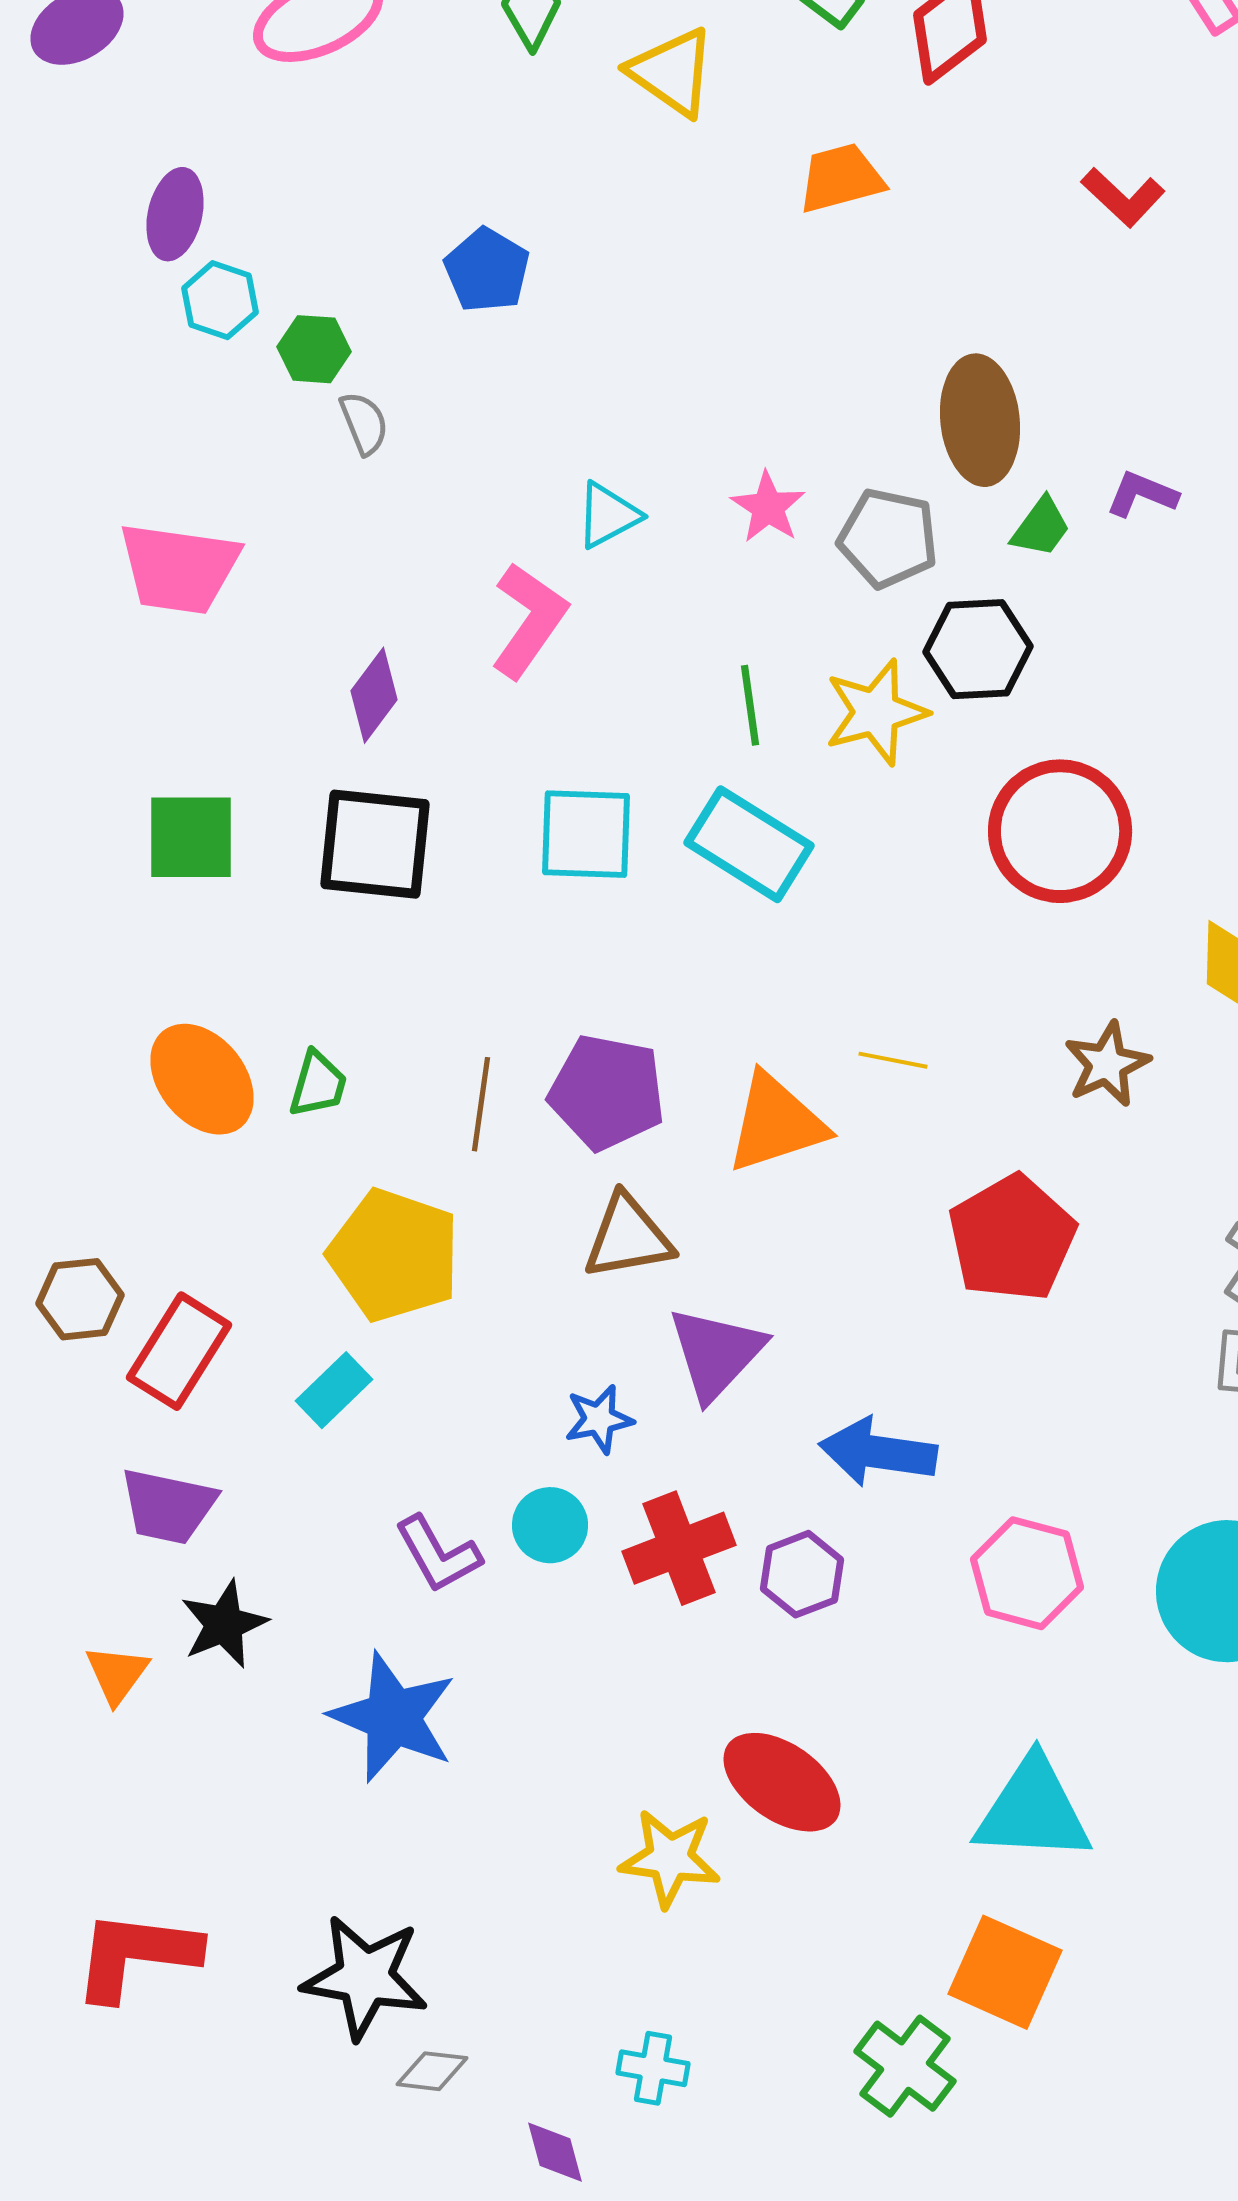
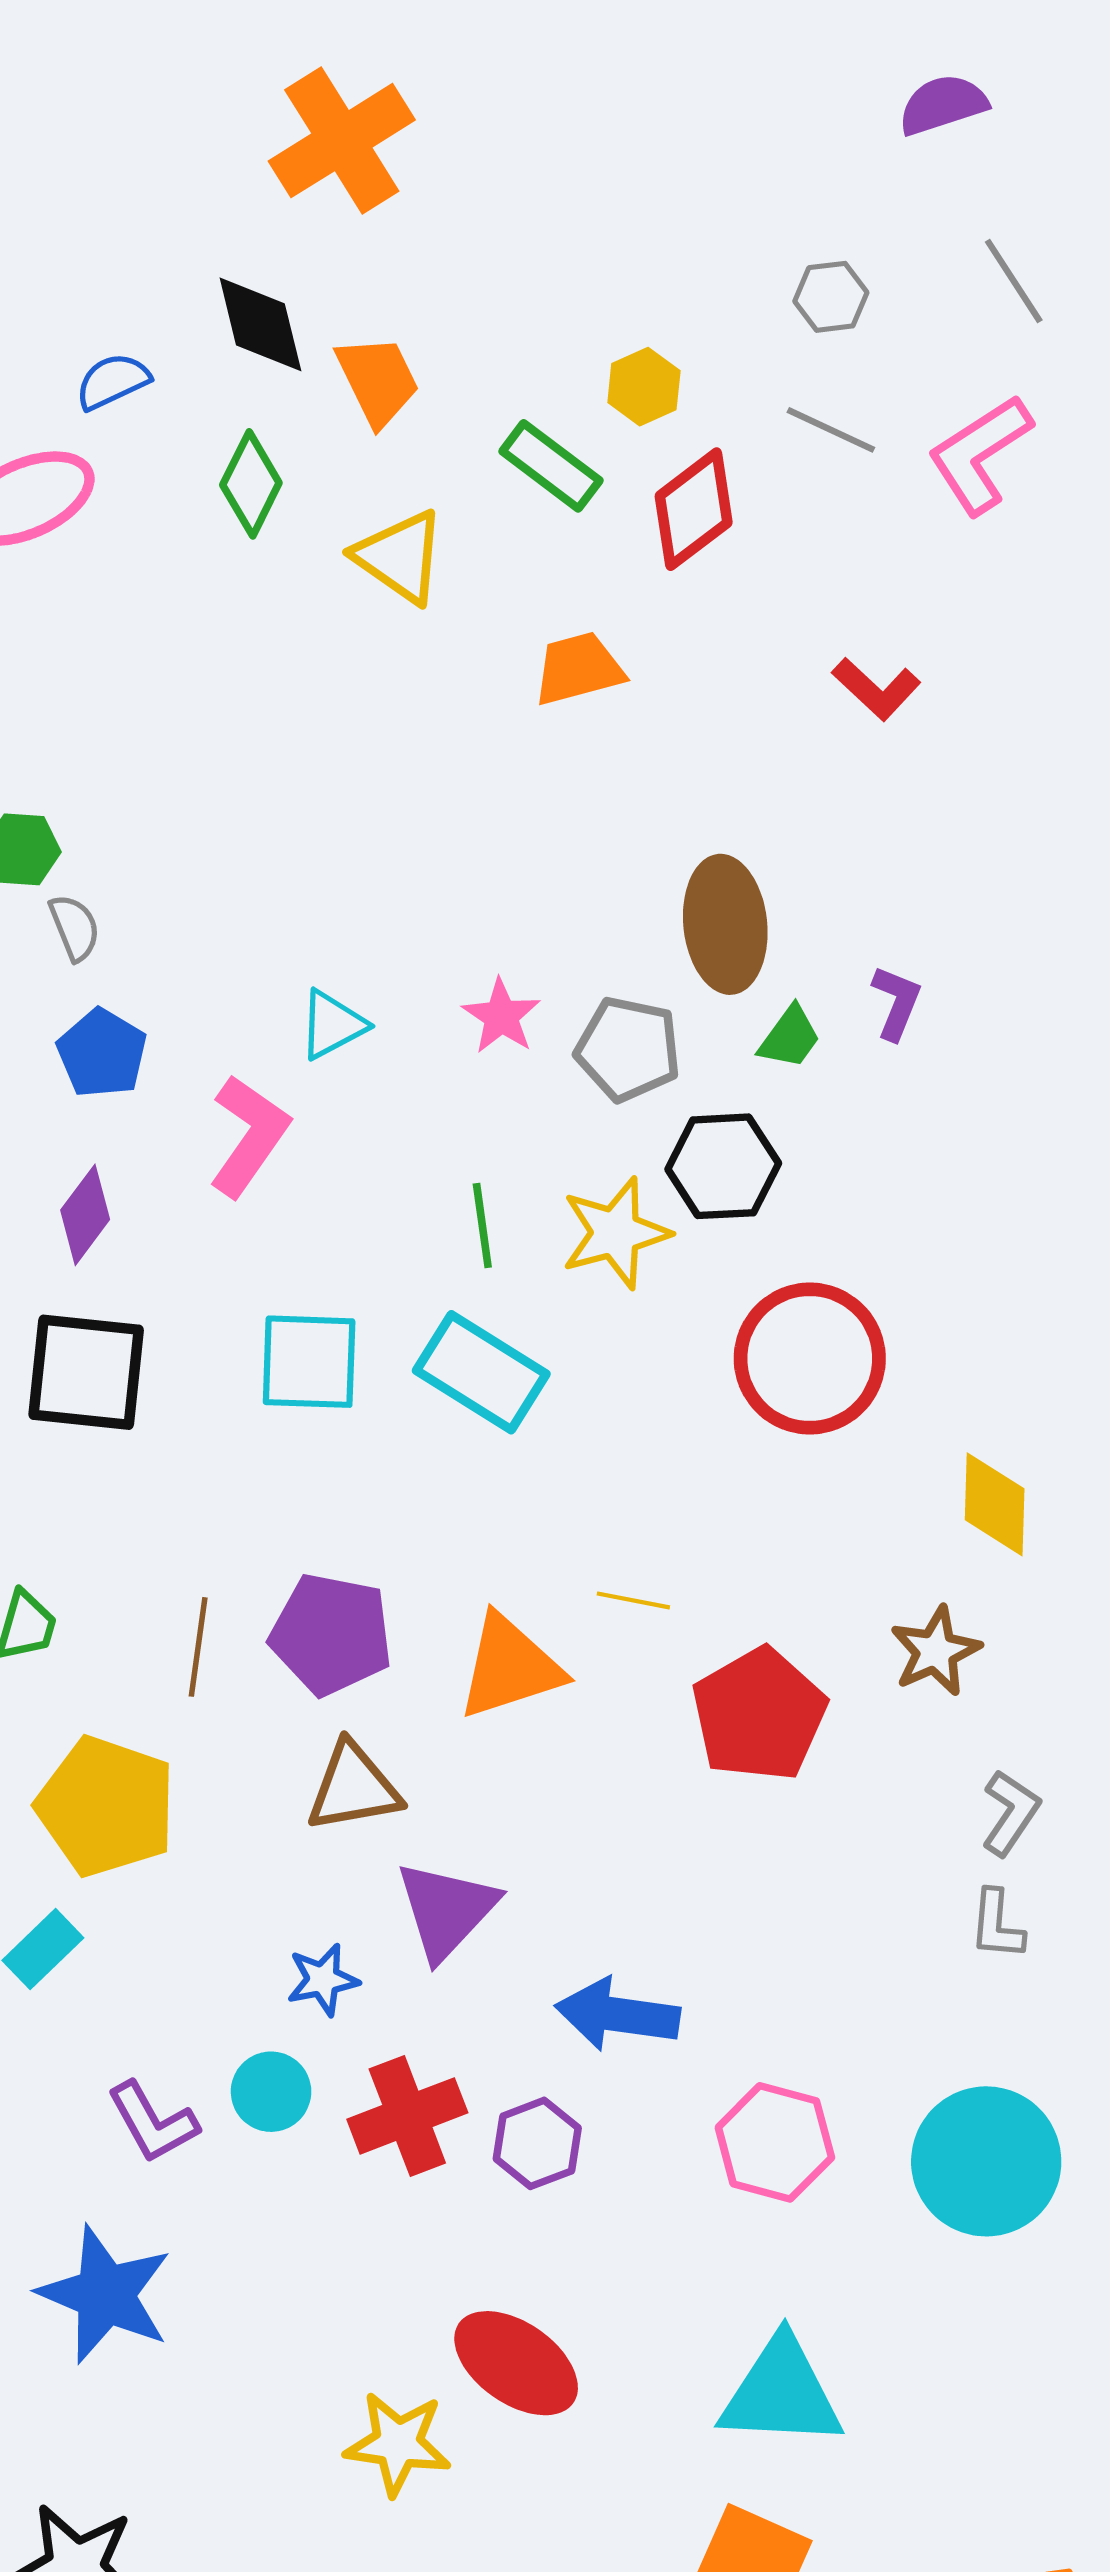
blue pentagon: (487, 270) -> (102, 1053), moved
purple L-shape: (1142, 494) -> (896, 1003), turned 90
brown star: (1107, 1064) -> (935, 1651), moved
red pentagon: (1012, 1238) -> (759, 1715), moved

